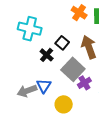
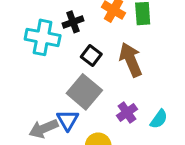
black cross: (47, 55) -> (73, 22), moved, turned 32
gray square: (73, 69) -> (84, 92), moved

